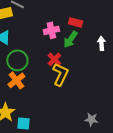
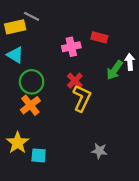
green arrow: (70, 39) -> (115, 70), moved
gray star: (91, 119) -> (99, 151), moved

